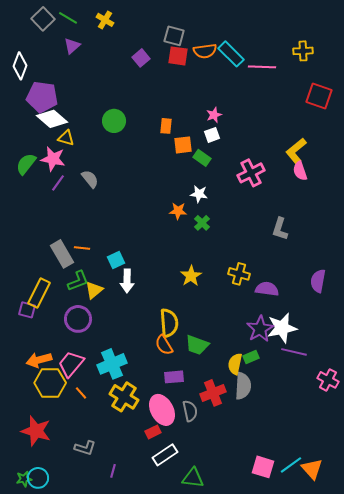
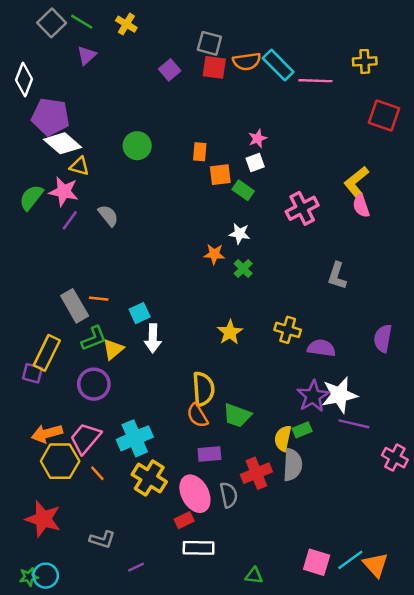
white rectangle: (165, 455) -> (199, 548), turned 35
purple line: (113, 471) -> (136, 567), turned 48
green triangle: (193, 478) -> (254, 576), moved, size x0.7

